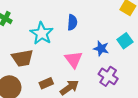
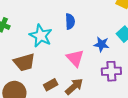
purple cross: (108, 76) -> (111, 71), turned -30

